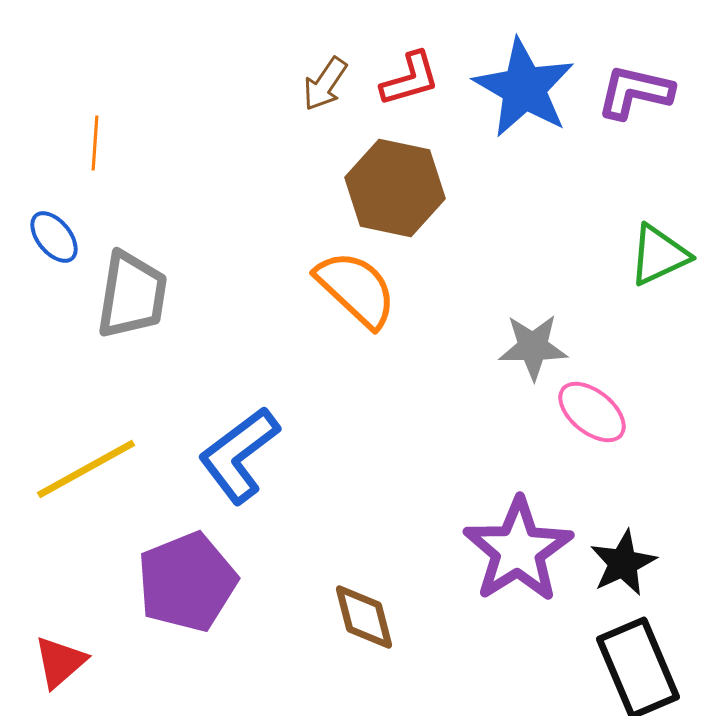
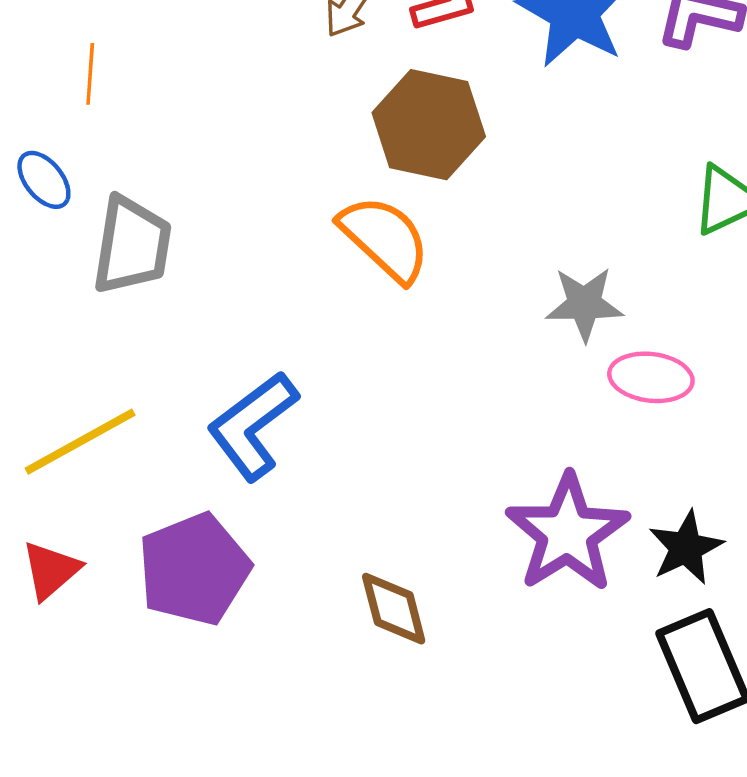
pink ellipse: (592, 412) -> (651, 377), turned -32
red triangle: (60, 662) -> (51, 570), moved

